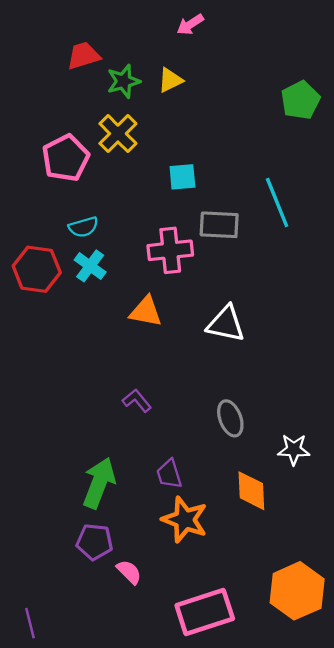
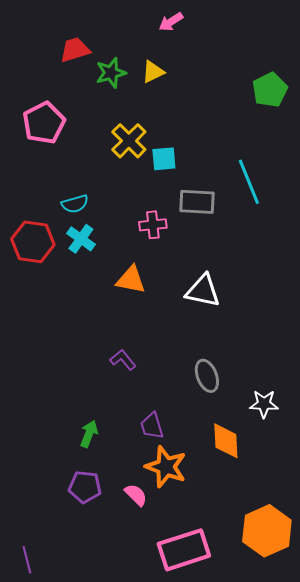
yellow cross: (118, 134) -> (129, 141), moved
pink pentagon: (66, 158) -> (44, 123), moved
pink cross: (170, 250) -> (153, 225), size x0.7
green arrow: (99, 483) -> (89, 434), size x0.6
pink semicircle: (129, 572) -> (136, 495), moved

